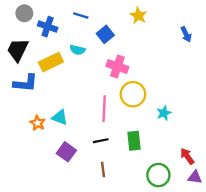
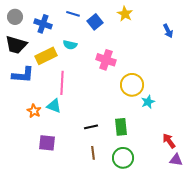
gray circle: (24, 13) -> (15, 17), moved
blue square: (105, 34) -> (95, 22), moved
black trapezoid: (18, 50) -> (16, 45), turned -100
yellow circle: (133, 94) -> (132, 85), moved
pink line: (104, 109) -> (62, 83), moved
purple square: (66, 152) -> (47, 143), moved, turned -30
green circle: (158, 175) -> (123, 158), moved

